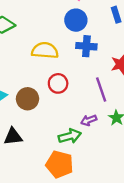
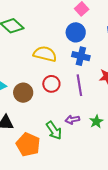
purple line: (101, 90) -> (79, 85), moved
green arrow: (70, 136) -> (54, 131), turned 60
orange pentagon: (60, 164) -> (28, 145), moved

